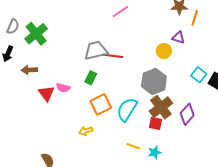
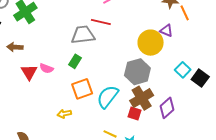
orange line: (195, 18) -> (185, 13), turned -49
yellow circle: (164, 51) -> (151, 43), size x1.6
red line: (113, 56) -> (101, 22), moved

